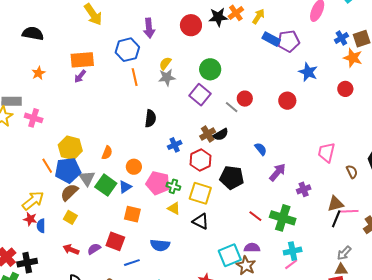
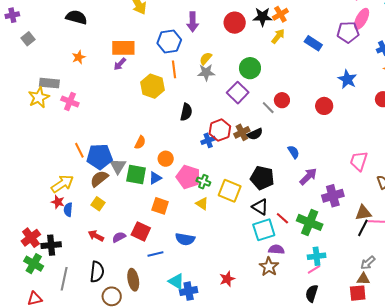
yellow arrow: (258, 16) -> (278, 36), moved
purple pentagon: (288, 41) -> (348, 32), moved
yellow hexagon: (70, 148) -> (152, 86), moved
red hexagon: (201, 160) -> (220, 130), moved
green square: (106, 185) -> (136, 175), turned -30
purple cross: (304, 189) -> (333, 196), size x1.5
black triangle: (201, 221) -> (260, 207), moved
cyan square: (230, 255) -> (264, 230), moved

